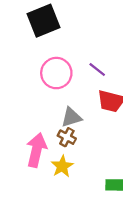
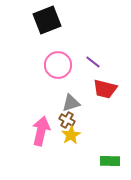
yellow star: (62, 166) -> (71, 135), moved

